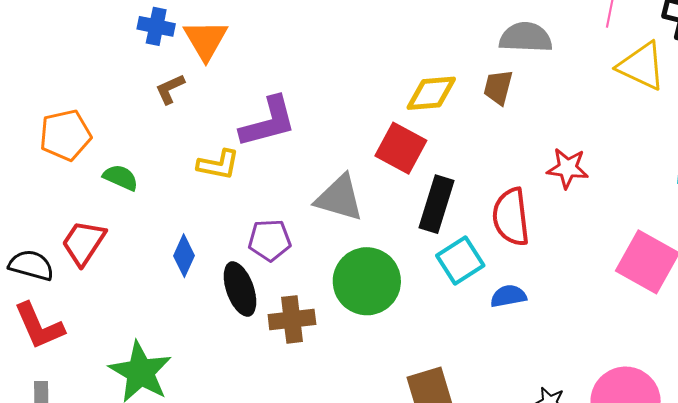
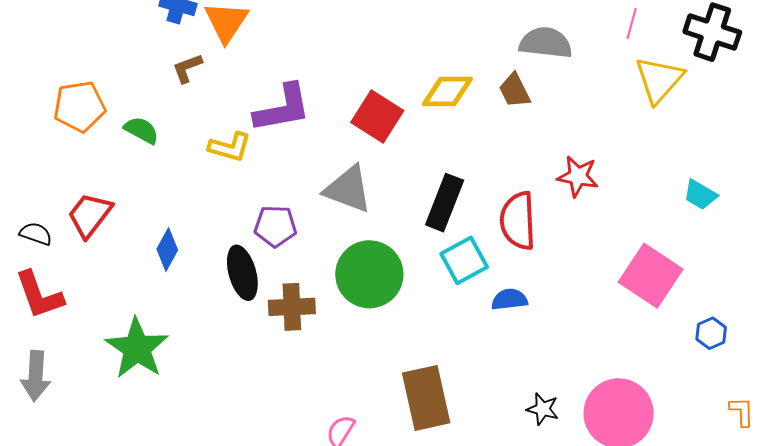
yellow triangle: (642, 66) -> (659, 80), turned 42
brown trapezoid: (498, 87) -> (515, 90), turned -45
red square: (401, 148) -> (377, 116), moved
green semicircle: (121, 177) -> (141, 130), moved
blue diamond: (184, 256) -> (167, 249), moved
black semicircle: (31, 265) -> (36, 234), size x0.7

